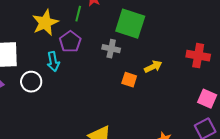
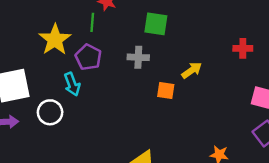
green square: (130, 24) -> (156, 24), size x0.7
red cross: (198, 56) -> (243, 48), size x0.7

